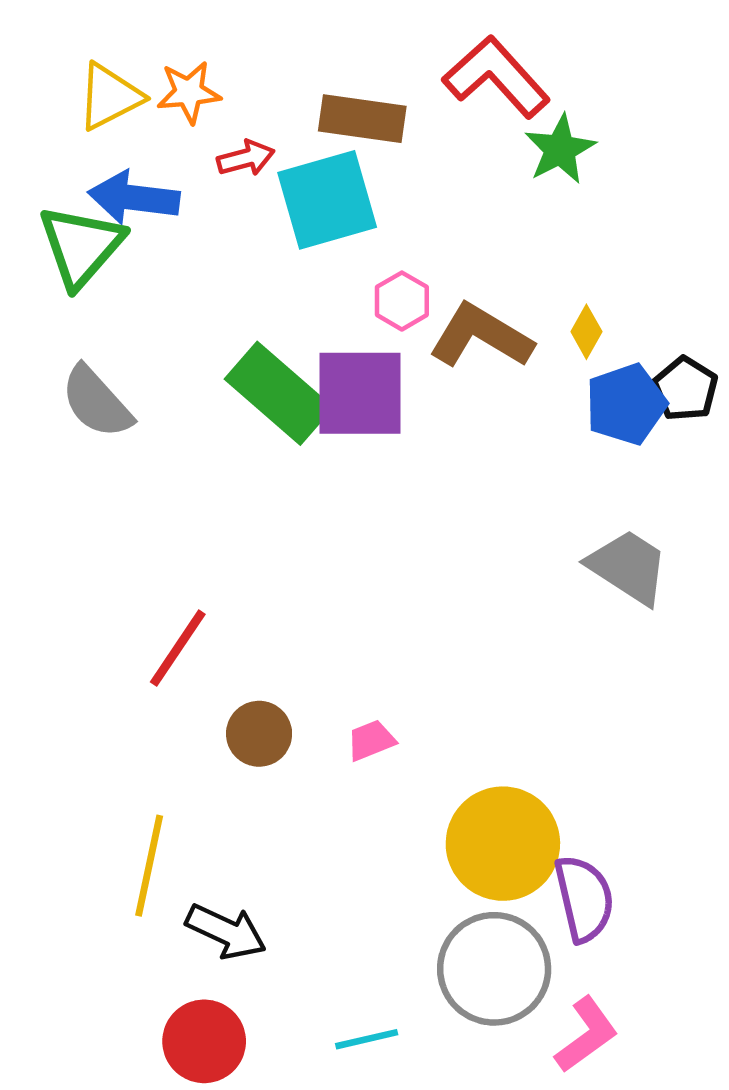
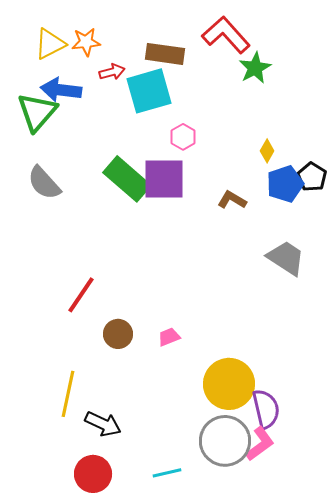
brown L-shape: (481, 336) -> (232, 200), moved, size x0.6
pink L-shape: (586, 1035) -> (260, 444), moved

